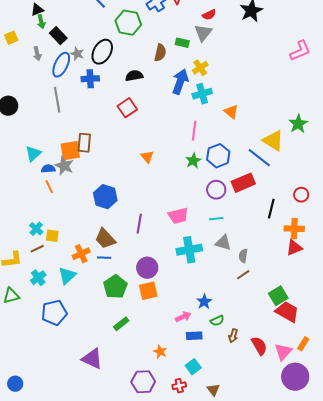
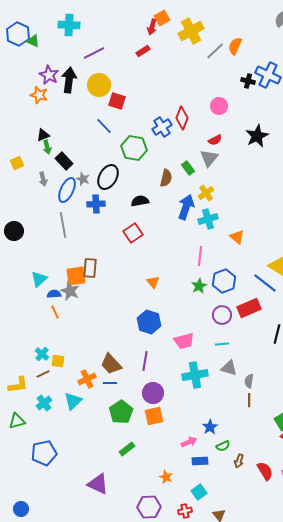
green rectangle: (182, 43) -> (188, 168), turned 40
blue hexagon: (105, 197) -> (149, 322), moved
purple line: (139, 224) -> (145, 361), moved
brown line: (243, 275) -> (249, 400), turned -56
blue pentagon: (54, 313) -> (44, 453), moved

